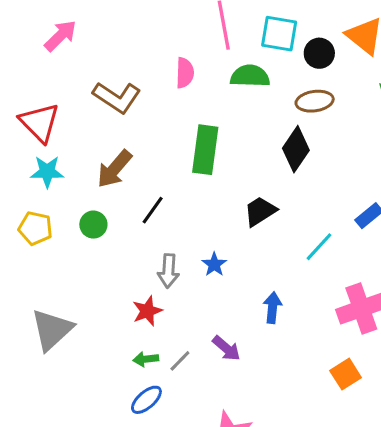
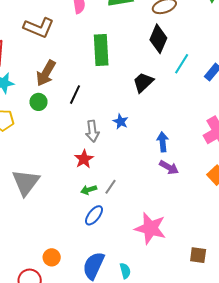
green circle: (93, 225) -> (39, 102), moved
cyan line: (319, 247) -> (182, 64), moved
purple arrow: (226, 348) -> (169, 167), moved

